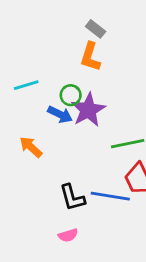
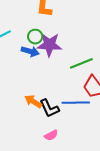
purple star: (88, 110) -> (49, 45), turned -30
orange arrow: (31, 147) -> (33, 101), moved

